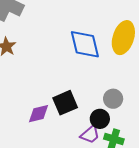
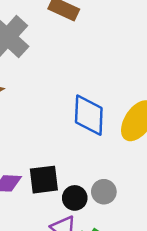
black circle: (100, 119) -> (75, 198), moved

